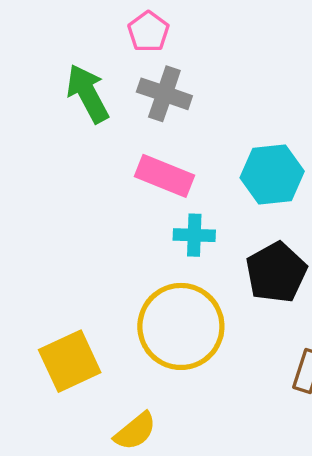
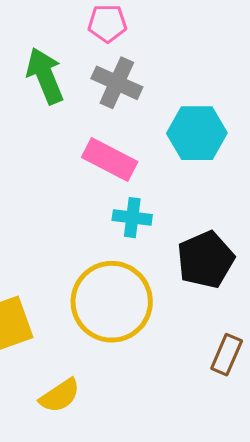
pink pentagon: (148, 32) -> (107, 23), turned 30
cyan hexagon: (272, 175) -> (197, 133), moved

